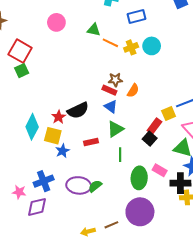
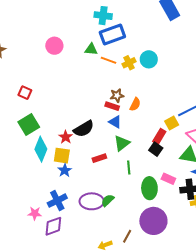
blue rectangle: (137, 16) -> (112, 35), moved, size x1.4
red square: (20, 51) -> (25, 93), moved, size x0.6
green square: (22, 71) -> (29, 124), moved, size x1.5
blue star: (62, 151) -> (65, 170), moved
brown line: (111, 225) -> (127, 236), turned -32

